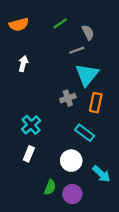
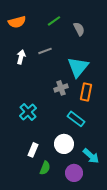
gray line: (77, 50) -> (45, 51), moved
white rectangle: (29, 154) -> (33, 150), moved
purple circle: (72, 194) -> (74, 173), moved

